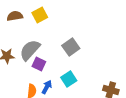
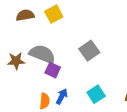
gray semicircle: (30, 50) -> (42, 54), turned 70
cyan square: (69, 79) -> (96, 94), moved

